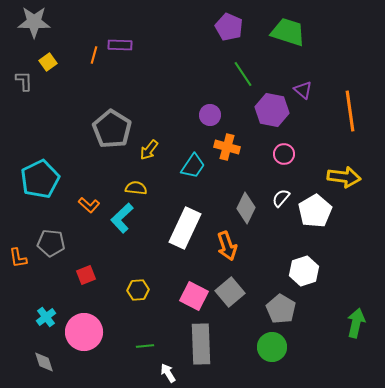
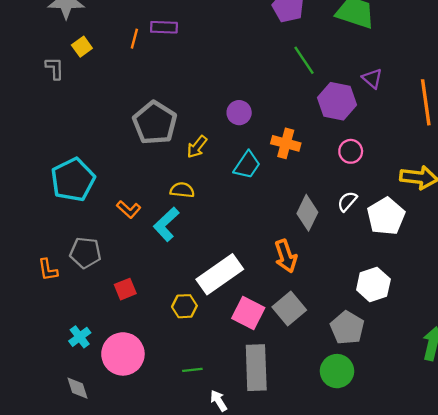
purple circle: (210, 115) -> (239, 113), moved
white rectangle: (185, 228) -> (220, 274), moved, turned 30

